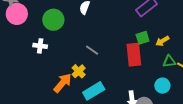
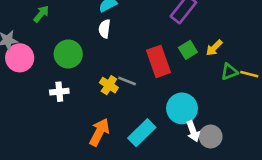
red rectangle: (134, 55) -> (159, 61), moved
yellow cross: (79, 71) -> (109, 85), moved
cyan circle: (162, 86) -> (182, 108), moved, size x1.5

